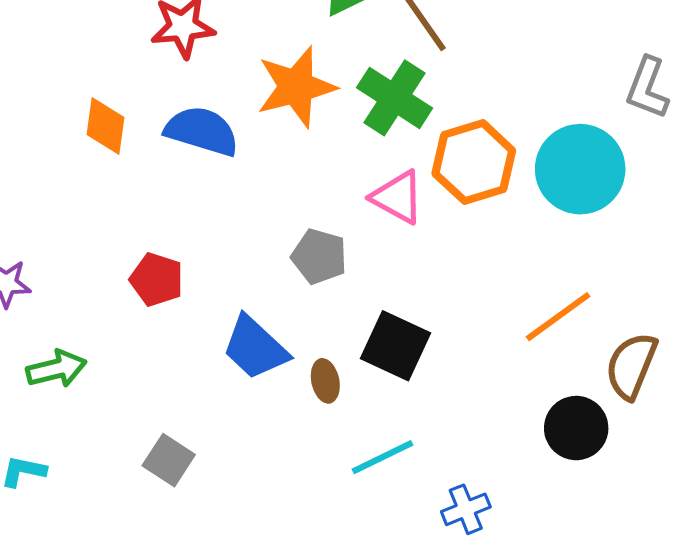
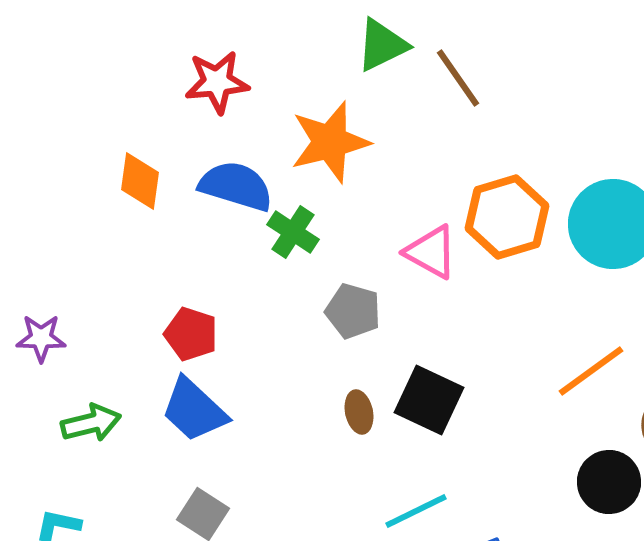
green cross: (395, 98) -> (293, 232), moved, size x0.7
blue trapezoid: (255, 348) -> (194, 410), moved
brown ellipse: (325, 381) -> (359, 412), moved

